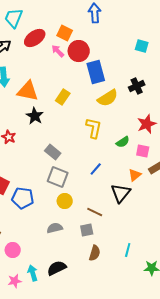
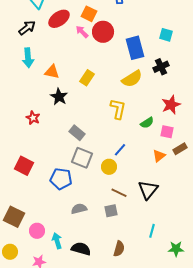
cyan square: (142, 46) -> (166, 35), moved
blue rectangle: (96, 72) -> (135, 48), moved
orange triangle: (28, 91) -> (52, 72), size x0.7
black triangle: (121, 193) -> (148, 190), moved
blue pentagon: (23, 198) -> (61, 179), moved
yellow circle: (65, 201) -> (109, 167), moved
brown semicircle: (95, 253) -> (119, 249), moved
black semicircle: (57, 268) -> (81, 249), turned 42
cyan arrow: (33, 273) -> (57, 241), moved

